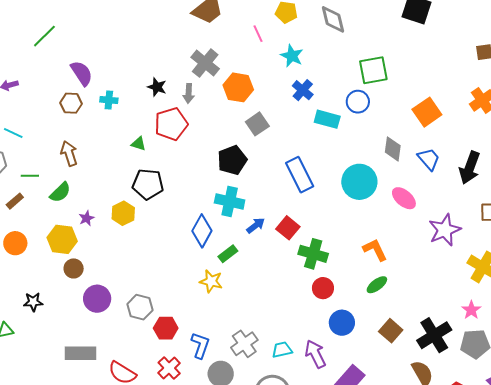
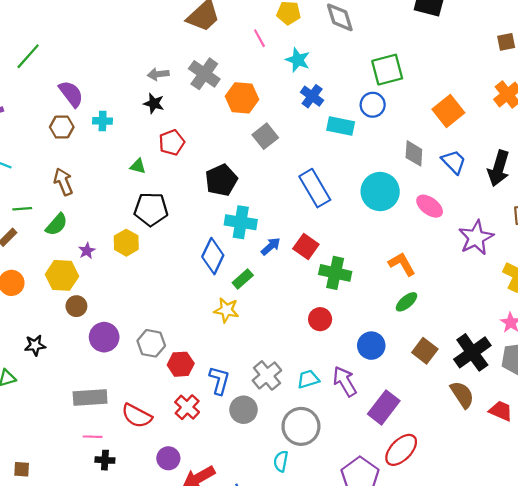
gray arrow: (189, 93) -> (158, 74), moved, turned 84
red pentagon: (171, 124) -> (172, 142), size x0.7
black pentagon: (232, 160) -> (221, 180), moved
red circle: (323, 288) -> (320, 319), moved

